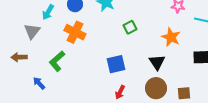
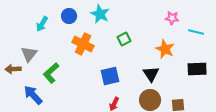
gray triangle: (32, 31) -> (29, 54), moved
orange cross: (75, 32) -> (83, 44), moved
blue arrow: (39, 83) -> (33, 95), size x1.5

